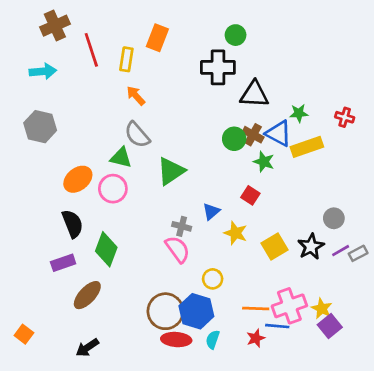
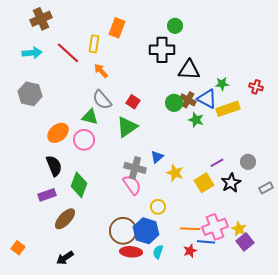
red line: (91, 50) -> (68, 53), moved, turned -30
red square: (250, 195) -> (133, 102), moved
gray cross: (182, 226) -> (135, 168), size x1.5
purple line: (341, 251) -> (217, 163), moved

